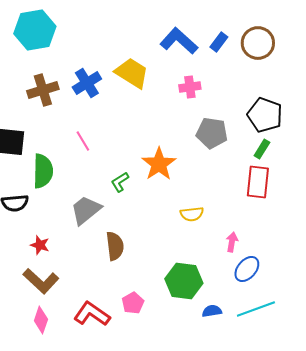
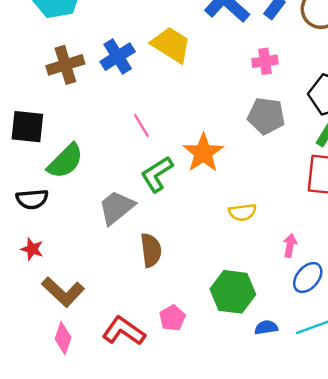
pink cross: (190, 87) -> (265, 61), moved
pink line: (83, 141) -> (141, 125), moved
green semicircle: (43, 171) -> (65, 161), turned 44
green L-shape: (120, 182) -> (157, 174), size x1.5
red star: (40, 245) -> (32, 249), moved

